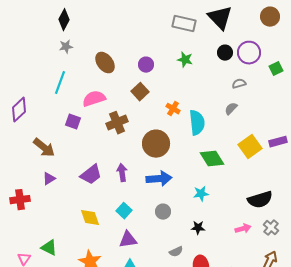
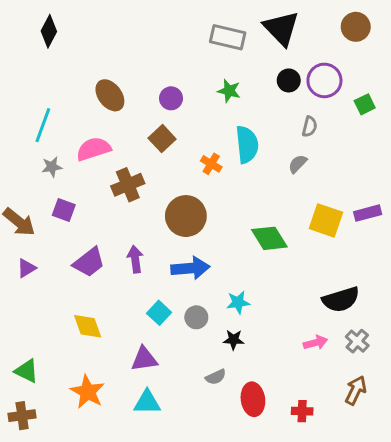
gray star: (66, 47) -> (52, 167), moved
gray semicircle: (239, 84) -> (310, 127), turned 120
purple square: (73, 122) -> (64, 210), moved
cyan semicircle: (197, 123) -> (247, 145), moved
yellow square: (250, 147) -> (326, 220), turned -35
cyan star: (201, 194) -> (238, 302), moved
cyan square: (124, 211) -> (159, 313), moved
black star: (198, 228) -> (234, 340), moved

